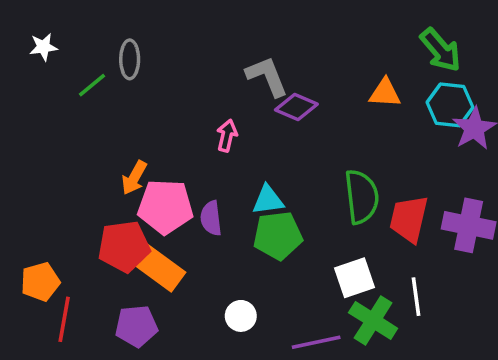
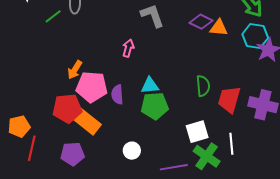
purple diamond: (296, 107) -> (201, 22), moved
green semicircle: (362, 197) -> (203, 86), size x0.7

